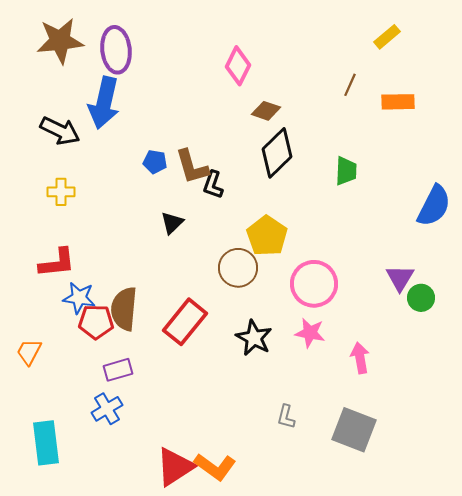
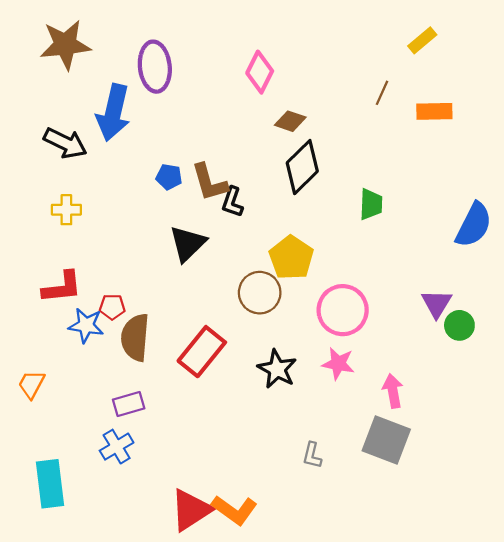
purple ellipse: (116, 50) -> (155, 67), moved
green trapezoid: (346, 171) -> (371, 204), moved
black triangle: (172, 223) -> (188, 243), size x1.5
red pentagon: (96, 322) -> (112, 307), moved, size x0.7
gray square: (354, 430) -> (386, 440), moved

